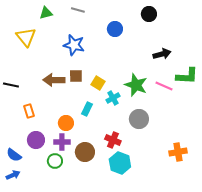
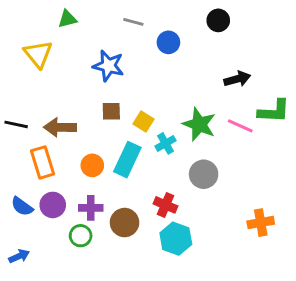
gray line: (78, 10) -> (133, 22), moved
brown arrow: (54, 80) -> (60, 127), moved
cyan rectangle: (87, 109) -> (127, 160), size x1.6
orange rectangle: (29, 111) -> (42, 162), size x1.5
orange circle: (66, 123) -> (92, 165), moved
blue semicircle: (14, 155) -> (22, 206), moved

